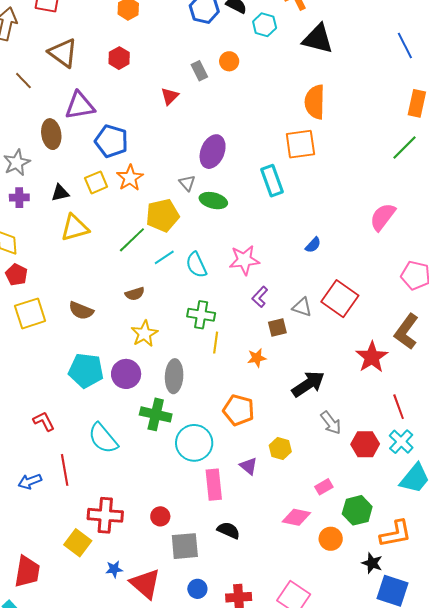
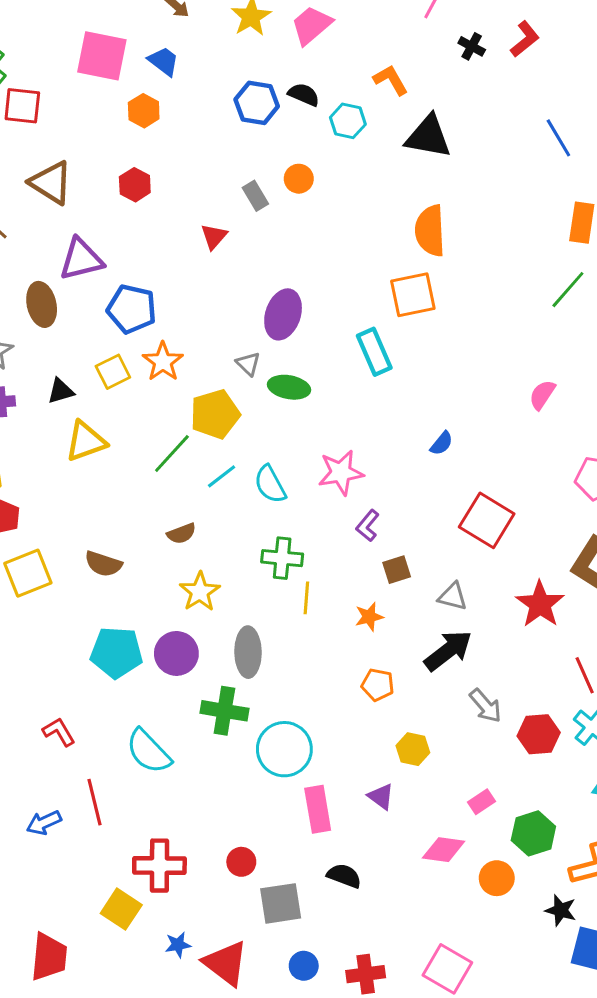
pink semicircle: (383, 217) -> (542, 395), size x0.7
gray triangle: (302, 307) -> (453, 596), moved
orange pentagon: (239, 410) -> (378, 685), moved, size x0.7
purple triangle: (249, 466) -> (381, 797), moved

